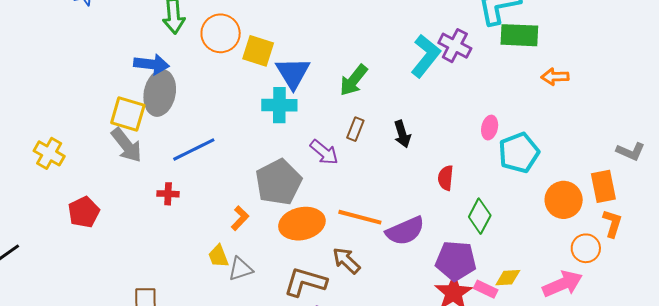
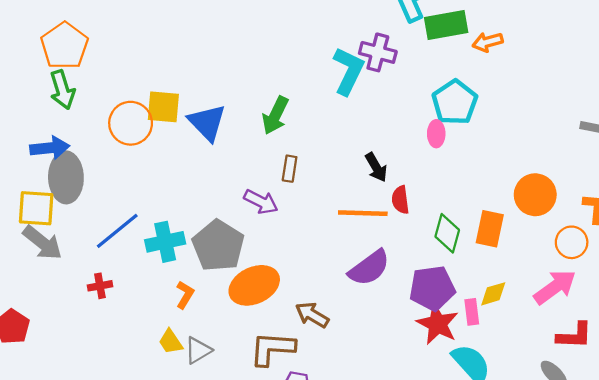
orange circle: (221, 33) -> (131, 123), moved
orange arrow: (555, 77) -> (488, 42), moved
cyan cross: (279, 105) -> (165, 242), moved
black arrow: (402, 134) -> (376, 167), moved
cyan pentagon: (519, 153) -> (455, 102), moved
orange rectangle: (603, 186) -> (490, 229), moved, turned 36
orange line: (360, 217) -> (363, 213), moved
pink rectangle: (486, 289) -> (472, 312), turned 70

